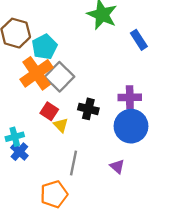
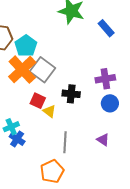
blue circle: (131, 126) -> (110, 103), size x0.6

